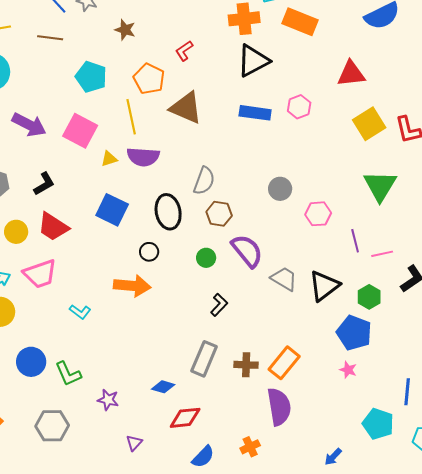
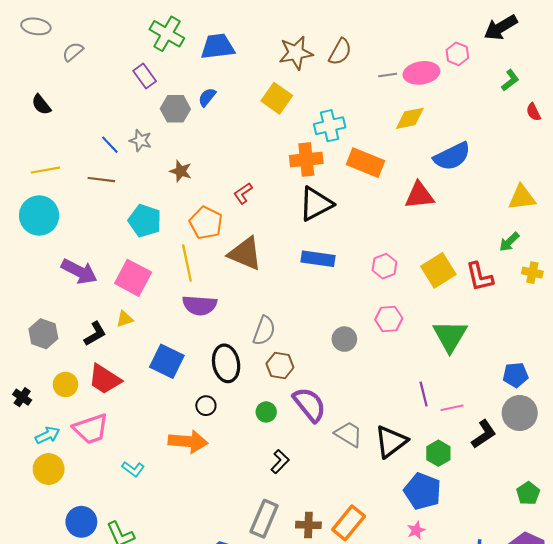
red triangle: (351, 74) -> (419, 195), moved
pink hexagon: (299, 107) -> (384, 266), moved
yellow triangle: (109, 159) -> (125, 319), moved
pink hexagon: (318, 214) -> (389, 319), moved
pink star: (348, 370) -> (416, 530), turned 30

